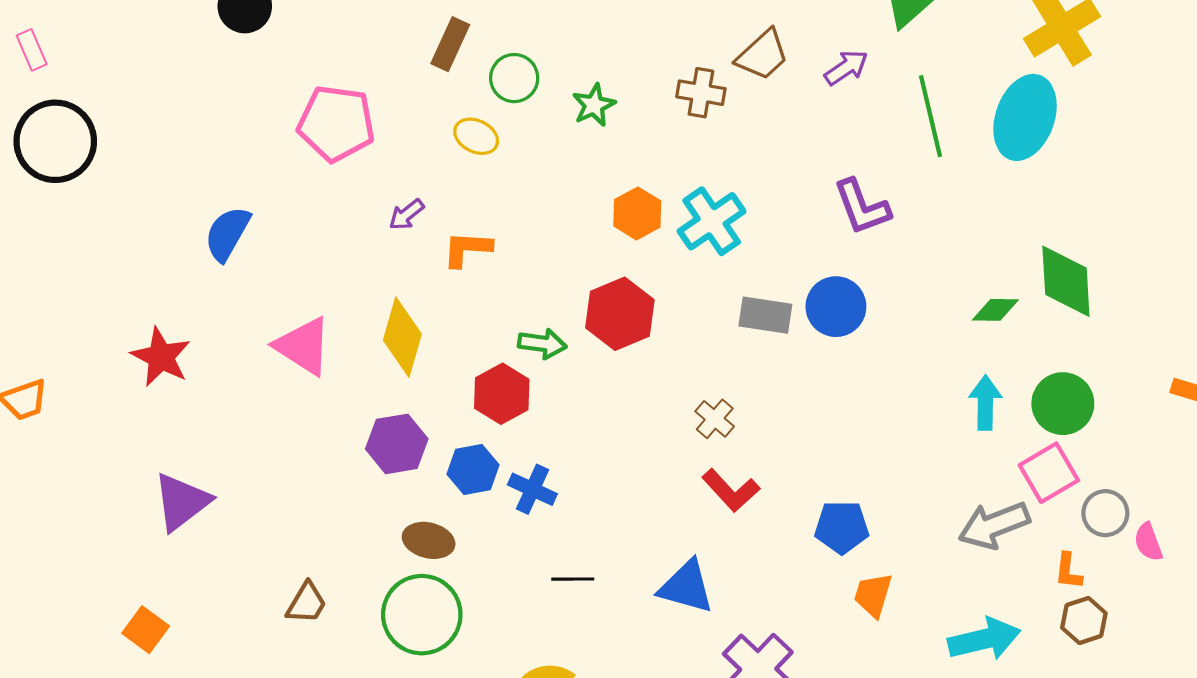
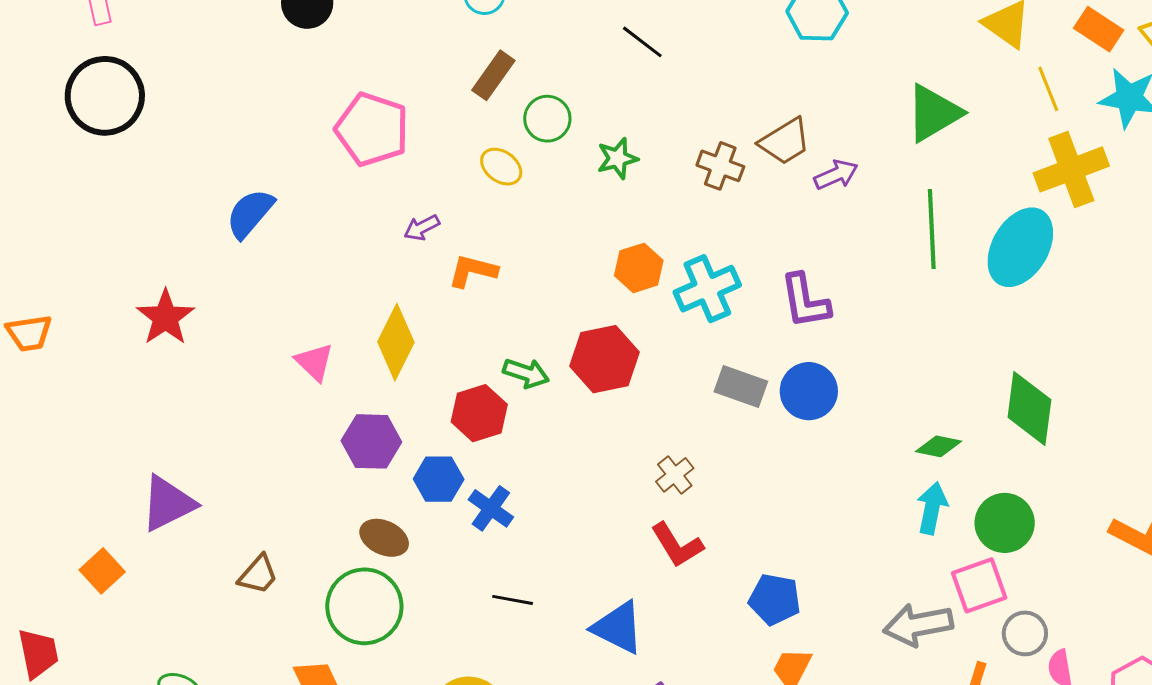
purple arrow: (846, 68) -> (836, 175), moved
purple L-shape: (862, 207) -> (805, 301), moved
green diamond: (995, 310) -> (938, 446), moved
pink triangle: (303, 346) -> (314, 362), moved, size x0.7
purple triangle: (182, 502) -> (168, 504), moved

